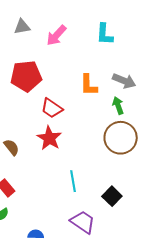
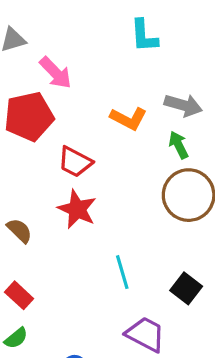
pink arrow: (56, 35) -> (56, 73), moved, turned -80
orange L-shape: (89, 85) -> (129, 119), turned -55

